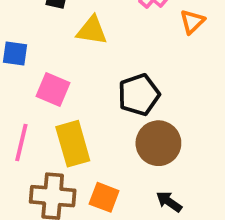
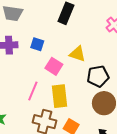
yellow triangle: (92, 31) -> (77, 54), moved

